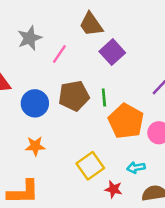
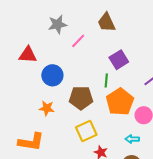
purple square: (112, 52) -> (119, 60), moved
brown pentagon: (74, 96) -> (81, 98), moved
cyan arrow: (136, 168) -> (132, 139), moved

